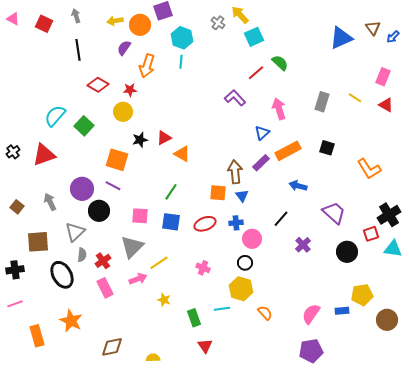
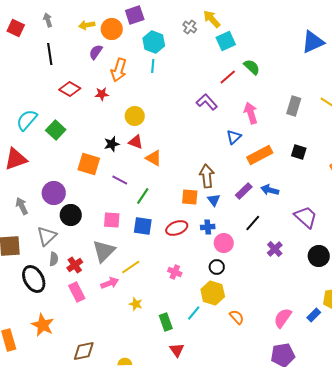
yellow circle: (123, 112) -> (135, 116), moved
red triangle: (164, 138) -> (136, 142), turned 49
purple rectangle: (261, 163) -> (244, 191), moved
purple line: (113, 186) -> (120, 180), moved
cyan line: (222, 309) -> (194, 313), turned -42
blue rectangle: (342, 311) -> (314, 315), turned -40

